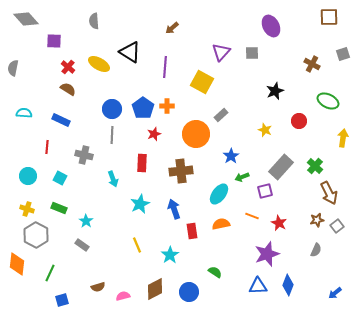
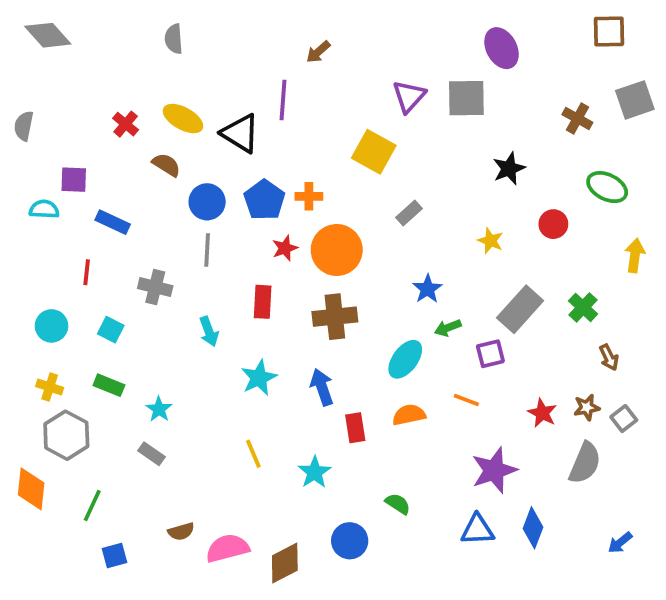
purple square: (54, 41) -> (74, 180), moved
black triangle: (130, 52) -> (240, 133), moved
gray square: (252, 53) -> (466, 98), size x1.6
gray square: (343, 54) -> (635, 100), size x1.5
purple line: (165, 67) -> (283, 100), moved
brown semicircle: (68, 89) -> (166, 165), moved
orange circle: (196, 134) -> (337, 250), moved
brown arrow: (329, 193) -> (609, 357), size x0.6
red star: (279, 223) -> (542, 413), moved
gray semicircle: (316, 250) -> (585, 463), size x1.6
brown diamond: (155, 289) -> (285, 563), moved
pink semicircle: (123, 296) -> (227, 548), size x1.6

